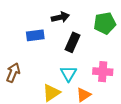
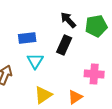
black arrow: (60, 17) -> (68, 20), moved, turned -120
cyan triangle: (68, 74) -> (35, 61), moved

